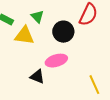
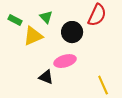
yellow triangle: (24, 36) -> (33, 36), turned -30

